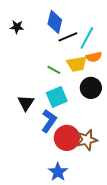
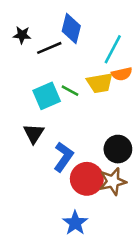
black line: (68, 37) -> (49, 48), moved
black circle: (91, 88) -> (118, 149), moved
cyan square: (57, 97) -> (47, 96), moved

